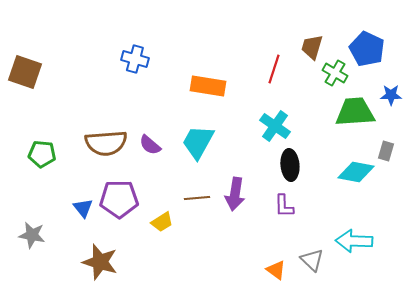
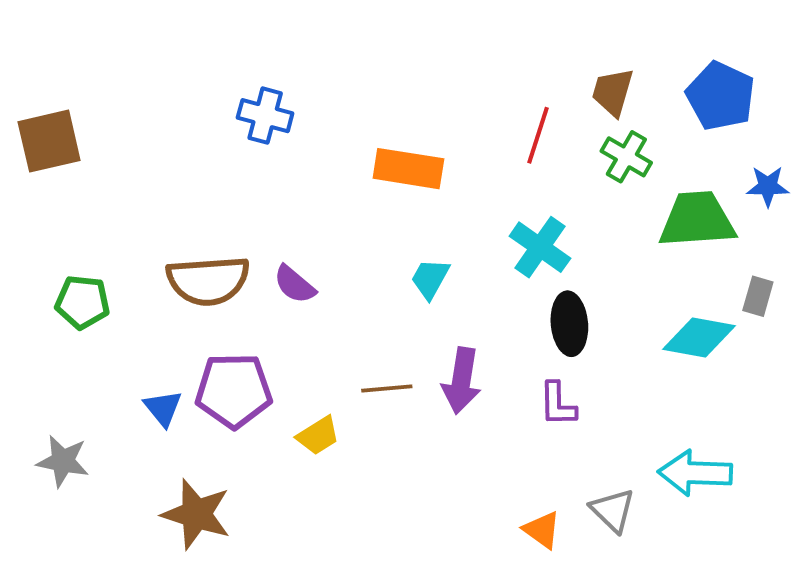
brown square: (25, 72) -> (49, 141), turned -32
green cross: (335, 73) -> (626, 157), moved
cyan trapezoid: (198, 142) -> (430, 279), moved, size x0.6

